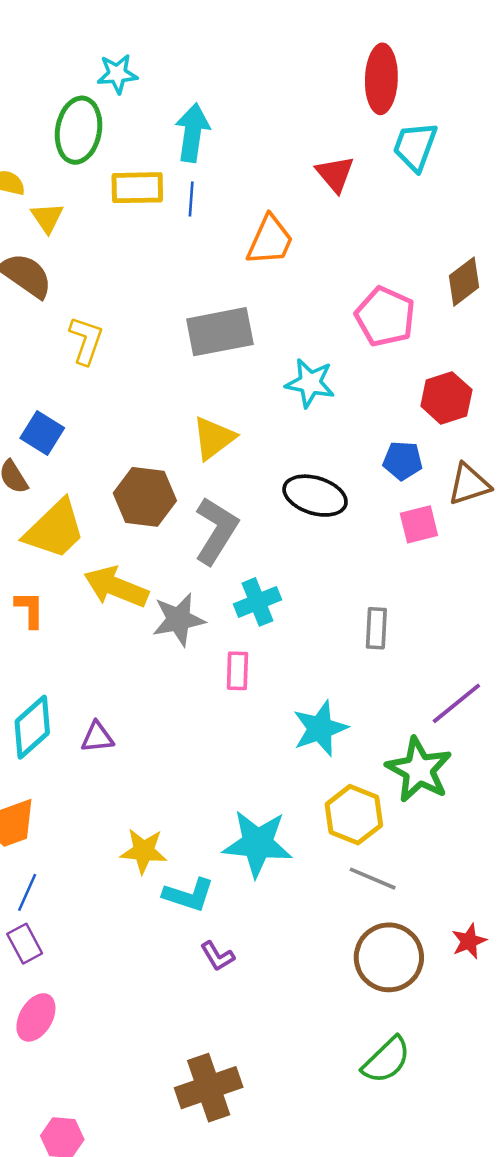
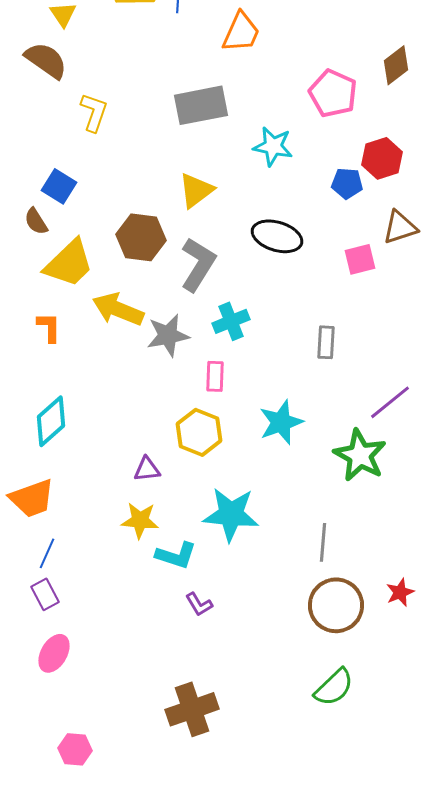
blue pentagon: (403, 461) -> (347, 183), moved
purple triangle: (97, 737) -> (147, 469), moved
yellow hexagon: (354, 815) -> (199, 432), moved
gray line: (373, 879) -> (323, 542), turned 72

